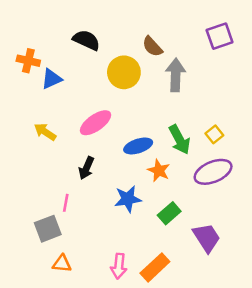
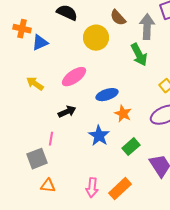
gray arrow: (176, 75) -> (147, 27), moved
green arrow: (179, 140) -> (139, 55), moved
black arrow: (86, 168) -> (67, 112), turned -138
blue star: (128, 199) -> (99, 136), turned -30

